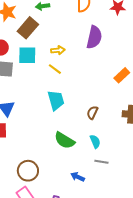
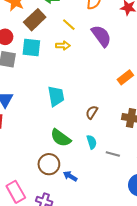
purple semicircle: (94, 37) -> (101, 36), turned -55
yellow line: (55, 69) -> (69, 25), moved
gray line: (101, 162) -> (113, 154), moved
brown circle: (28, 171) -> (49, 164), moved

